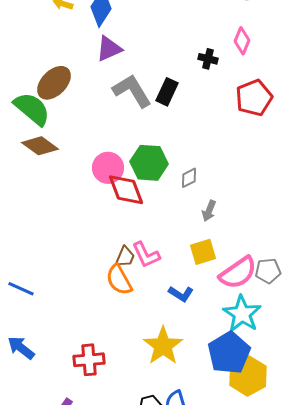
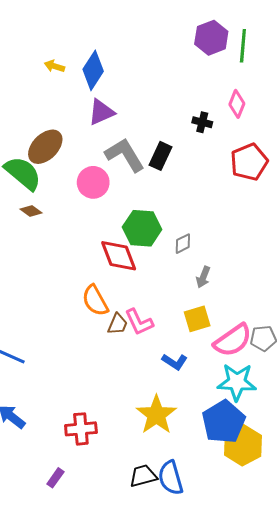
brown diamond: (40, 146) -> (31, 211), size x0.6
pink circle: (108, 168) -> (93, 182), moved
orange semicircle: (119, 280) -> (95, 301), moved
cyan star: (242, 314) -> (237, 382), turned -30

